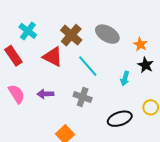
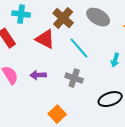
cyan cross: (28, 31) -> (21, 14), turned -30

